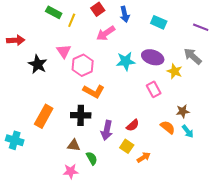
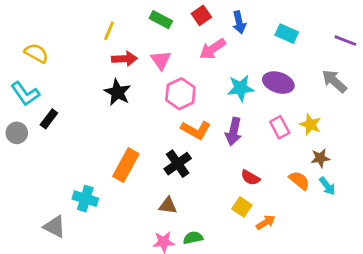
green rectangle: (54, 12) -> (161, 20), moved
yellow line: (72, 20) -> (109, 31), moved
red arrow: (16, 40) -> (124, 59), moved
pink triangle: (64, 51) -> (161, 60), moved
yellow star: (175, 71) -> (310, 124), moved
black cross: (81, 115) -> (178, 164), turned -36
red semicircle: (133, 125) -> (250, 178), turned 72
purple arrow: (107, 130) -> (234, 131), moved
green semicircle: (92, 158) -> (193, 238), moved, turned -72

